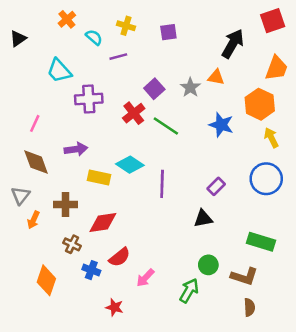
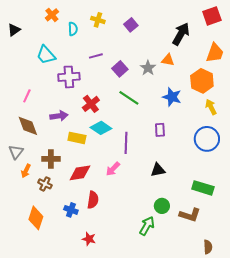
purple square: (168, 32) -> (131, 25), turned -32
cyan semicircle: (94, 37) -> (73, 29), turned 48
purple line: (118, 57) -> (96, 56), moved
red cross: (134, 113) -> (91, 104), moved
purple rectangle: (216, 186) -> (160, 130), moved, turned -48
brown cross: (72, 244) -> (45, 184), moved
red semicircle: (120, 257) -> (93, 200), turned -42
pink arrow: (145, 278) -> (113, 169), moved
brown semicircle: (249, 307) -> (208, 247), moved

